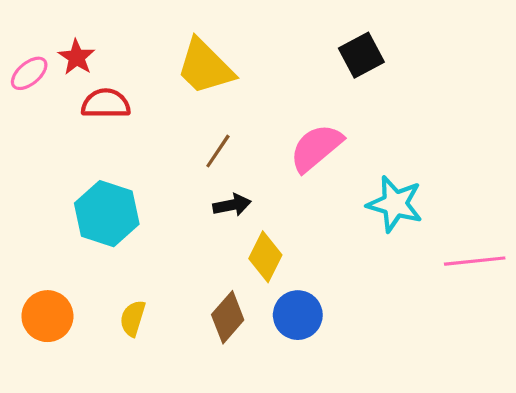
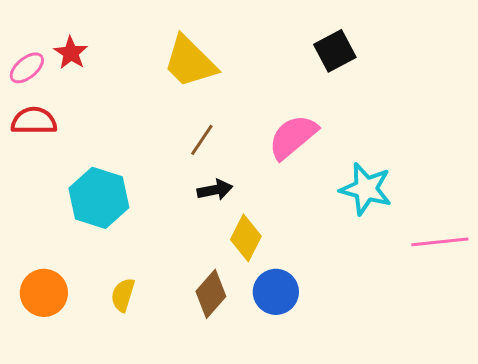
red semicircle: (106, 104) -> (34, 121), moved

